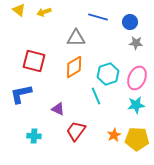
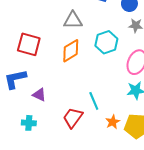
cyan hexagon: (108, 74) -> (106, 42), moved
cyan line: (96, 96) -> (94, 101), moved
purple triangle: (58, 109) -> (39, 95), moved

